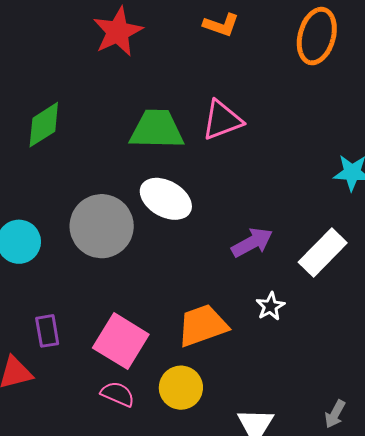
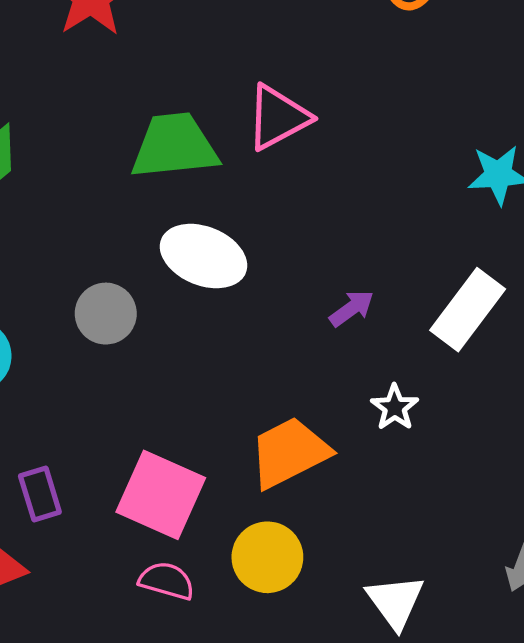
gray circle: (102, 226) -> (106, 314), size x0.6
purple arrow: (252, 242) -> (352, 308), size x0.7

